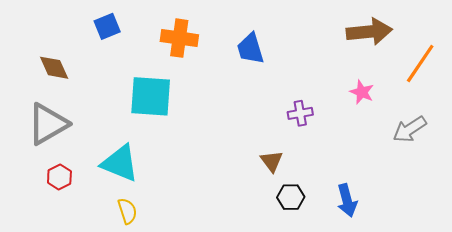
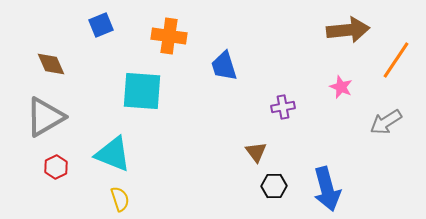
blue trapezoid: (250, 49) -> (224, 66), moved
blue arrow: (347, 200) -> (327, 189), size x1.4

